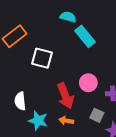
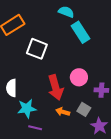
cyan star: (38, 121) -> (27, 108), turned -30
orange arrow: (66, 121) -> (63, 112), moved

